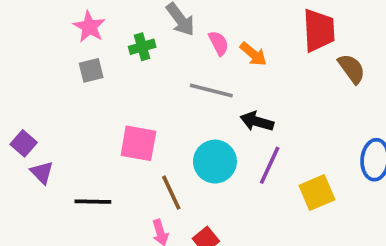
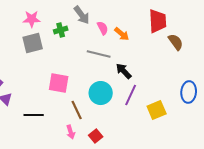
pink star: (89, 27) -> (32, 19), turned -30
gray square: (91, 70) -> (33, 43), size x1.5
black arrow: (257, 121) -> (124, 71), turned 30

